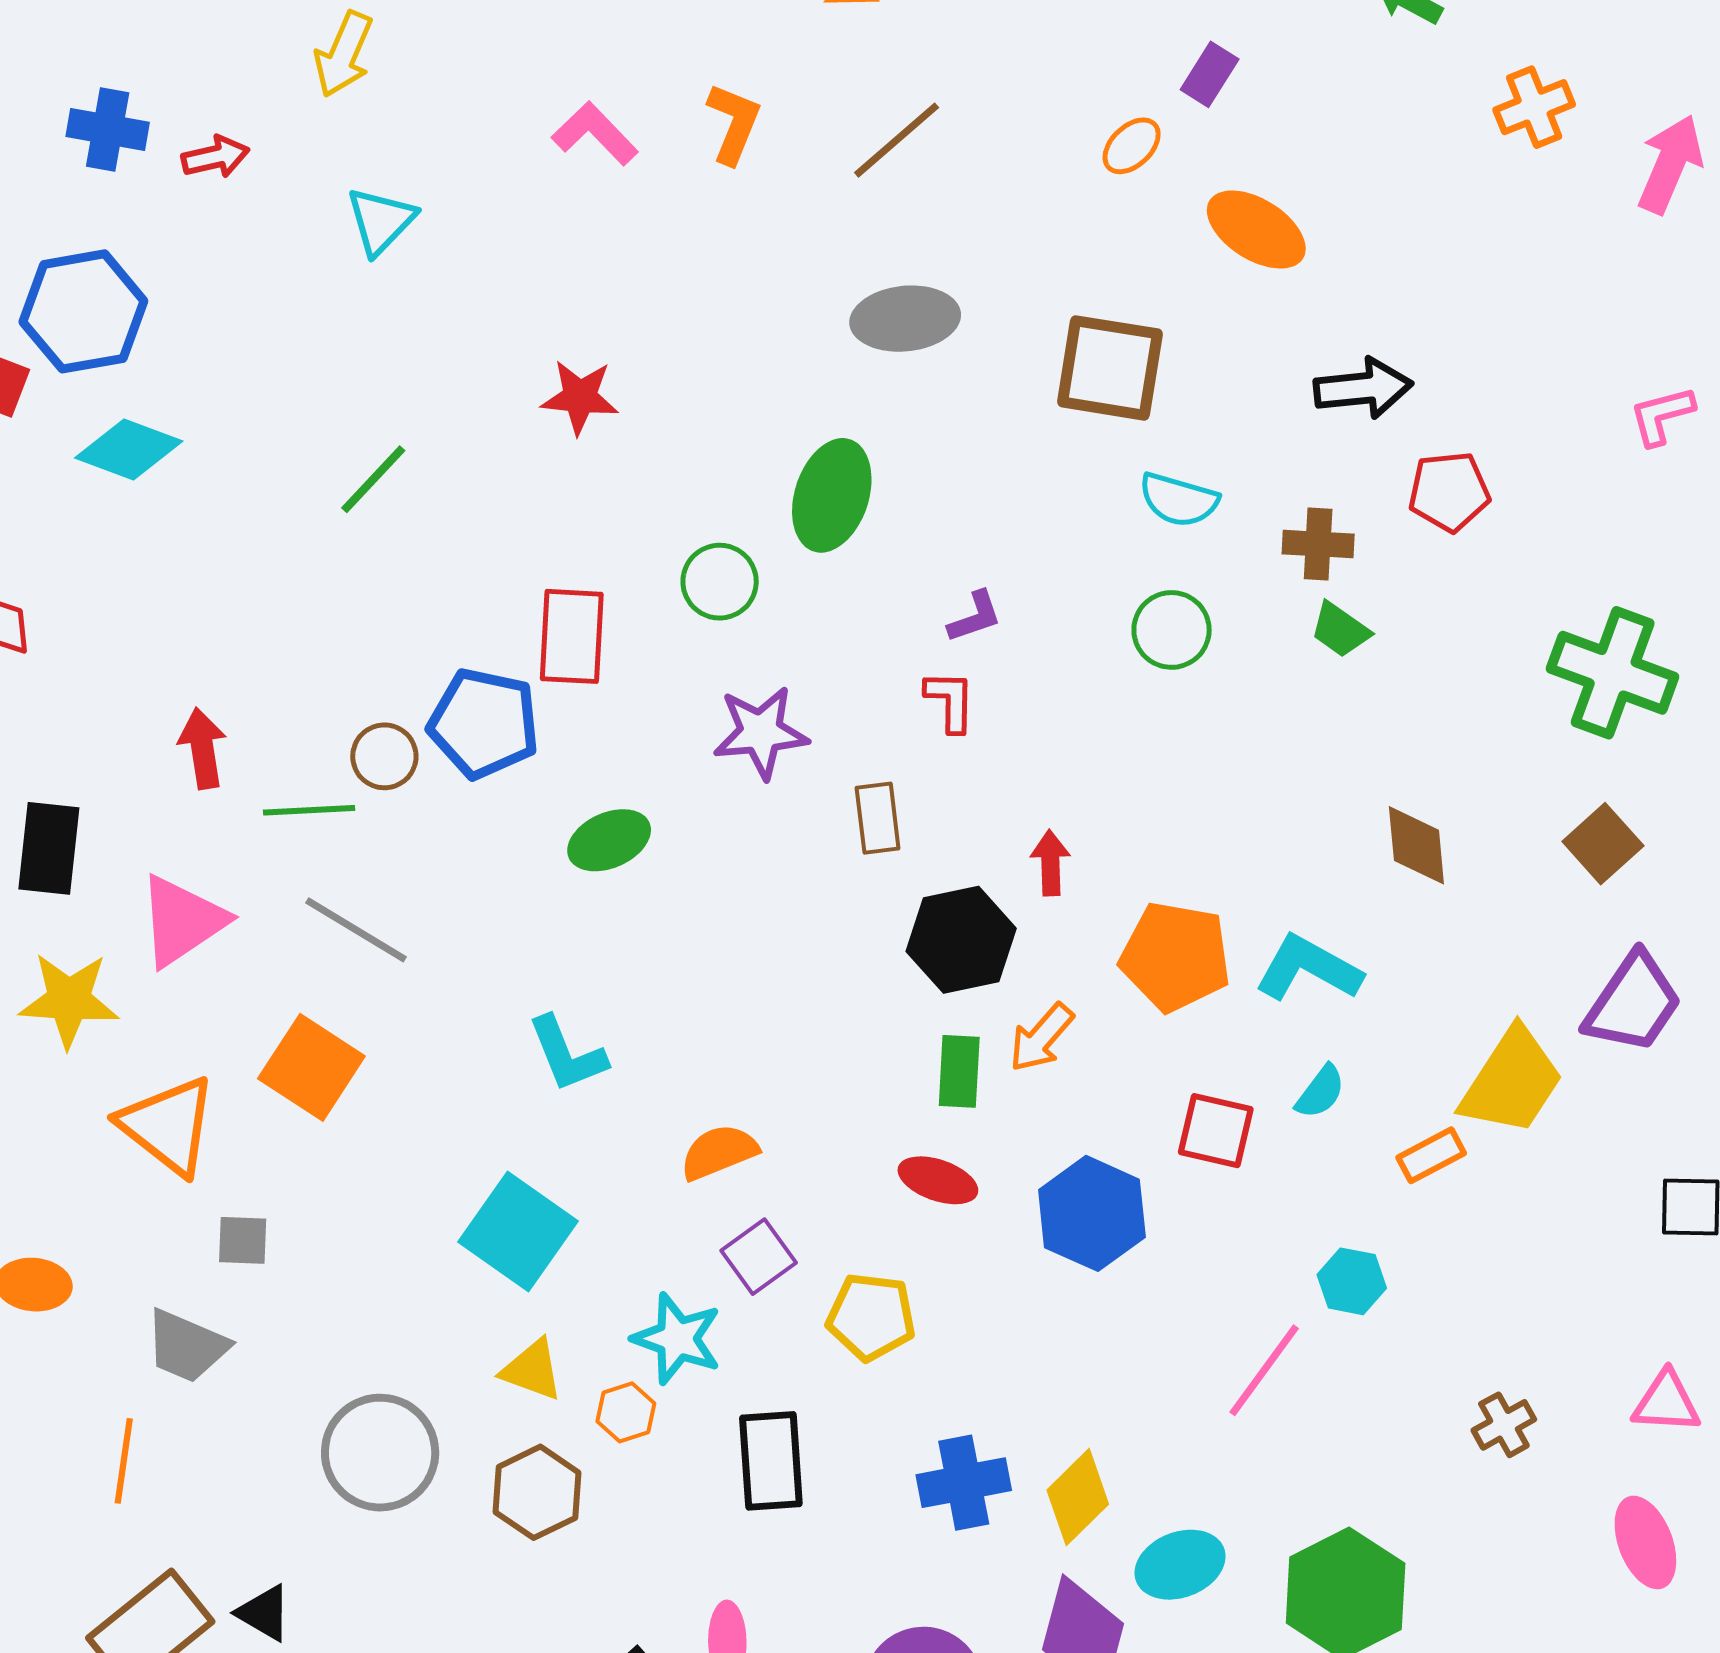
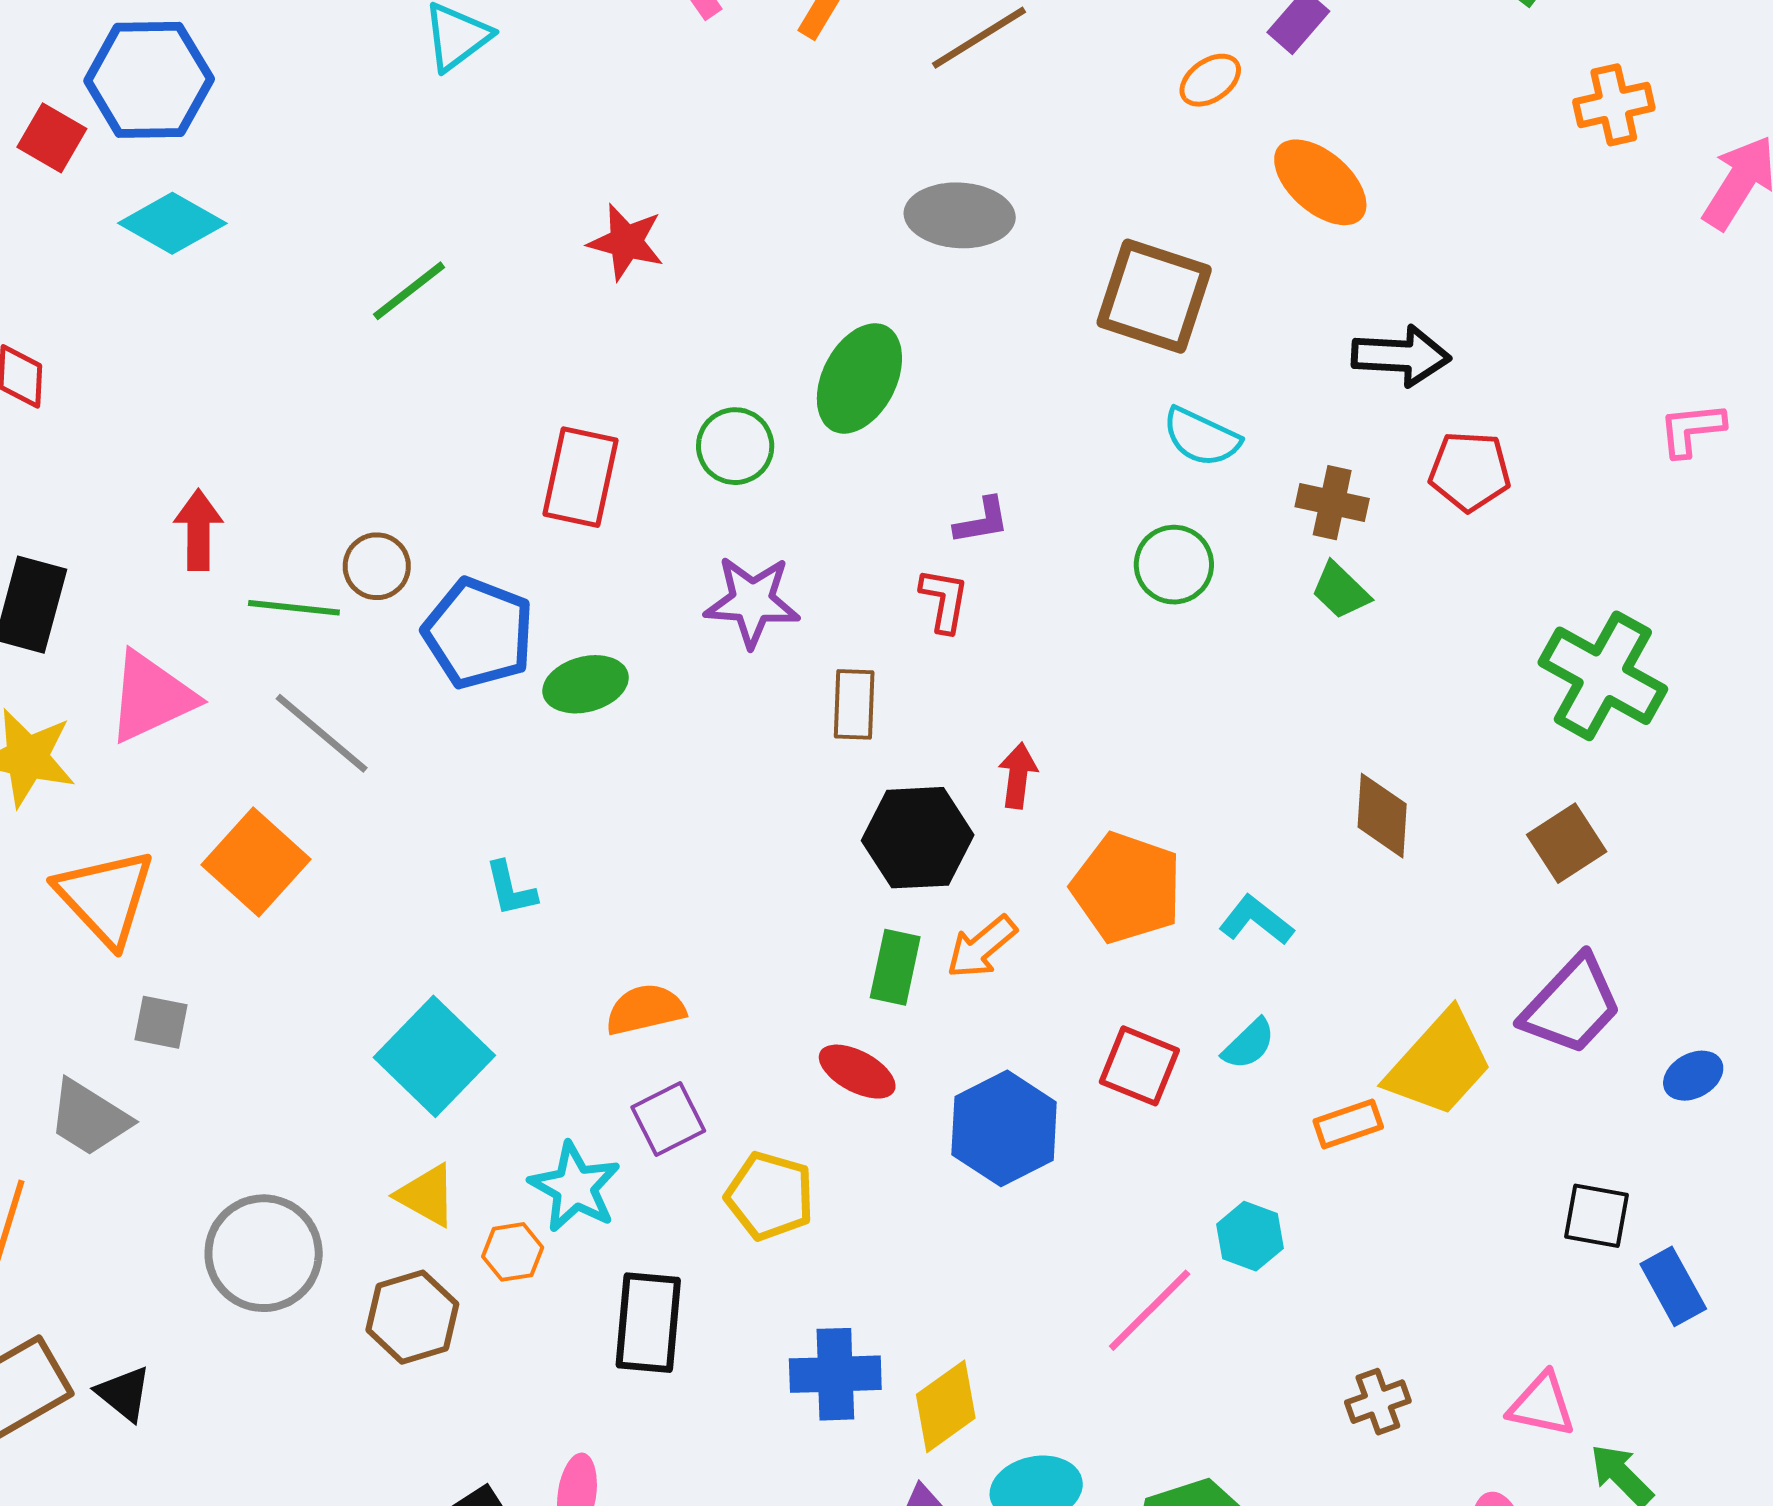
blue pentagon: (484, 723) -> (478, 633), moved
cyan L-shape: (1308, 968) -> (1256, 920), size x0.7
cyan L-shape: (567, 1054) -> (511, 889), size x0.7

